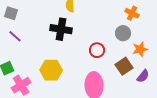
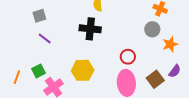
gray square: (11, 13) -> (39, 16), turned -32
red circle: (97, 50) -> (128, 57), moved
brown square: (124, 66) -> (155, 79), moved

